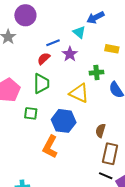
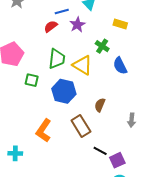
green cross: (96, 73) -> (102, 46), turned 32
green trapezoid: (41, 84) -> (57, 59), moved
orange L-shape: (50, 147) -> (44, 130), moved
brown rectangle: (110, 154) -> (81, 126), moved, turned -50

